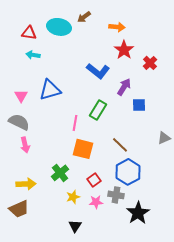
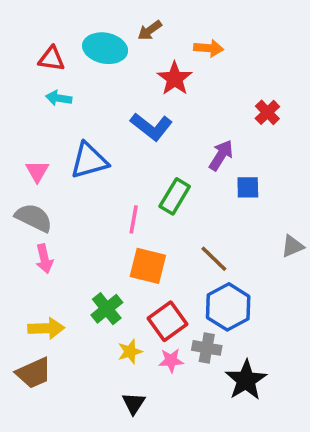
red star: (124, 50) -> (175, 79), moved
blue L-shape: (98, 71) -> (151, 127), moved
red square: (94, 180) -> (167, 321), size x1.5

